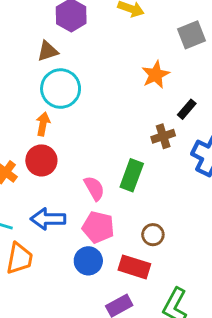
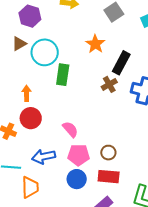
cyan circle: (61, 89) -> (45, 52), moved
black rectangle: (187, 109) -> (121, 63), size x1.6
green rectangle: (132, 175) -> (63, 75), moved
brown circle: (153, 235) -> (108, 153), moved

